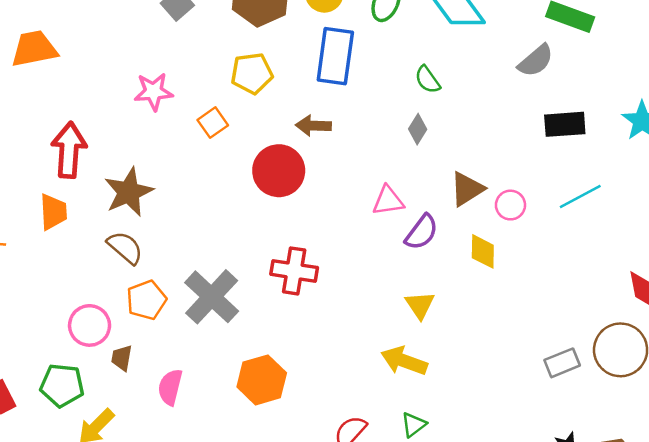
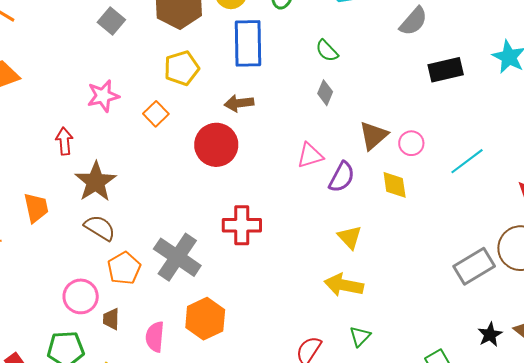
red arrow: (69, 150) -> (64, 141), moved, size x0.6
cyan line: (580, 197) -> (467, 161), moved
gray rectangle: (562, 363) -> (474, 266), size x1.4
orange hexagon: (262, 380) -> (205, 319), moved

